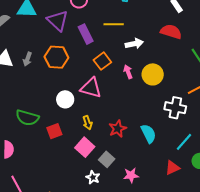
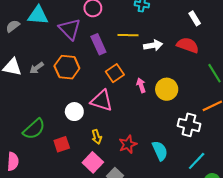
white arrow: (134, 44) -> (153, 45), moved
gray arrow: (27, 59) -> (37, 68), turned 32
green semicircle: (27, 118) -> (34, 129), turned -60

